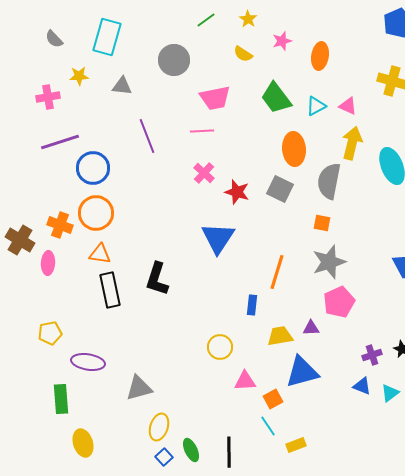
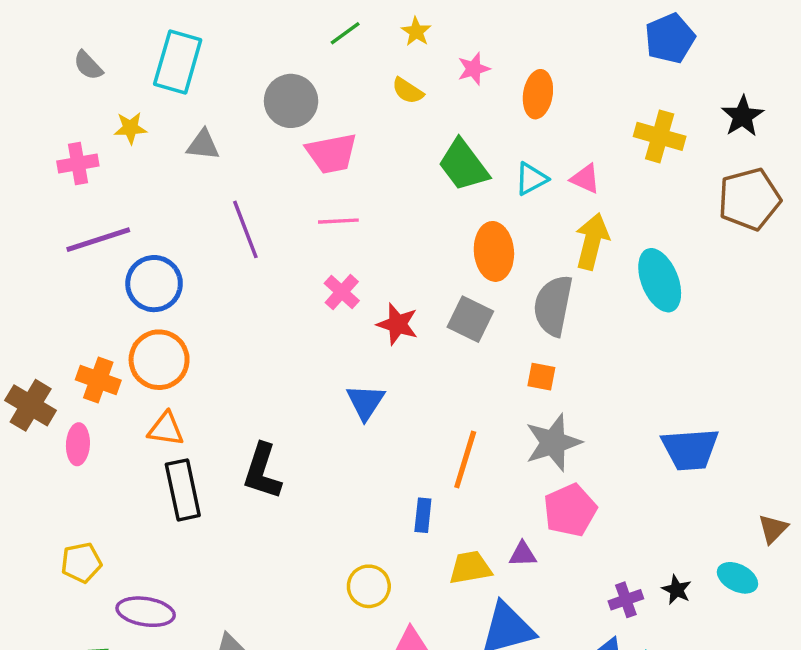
pink trapezoid: (215, 98) -> (332, 153), moved
blue triangle: (218, 238) -> (365, 402), size x0.7

